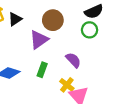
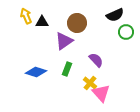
black triangle: (15, 19) -> (42, 22), turned 32
green circle: (90, 30) -> (126, 32), moved

